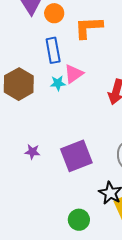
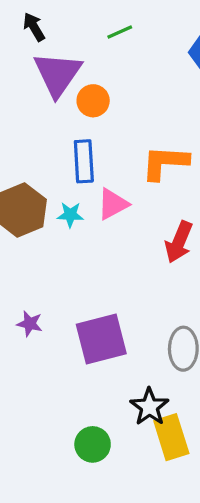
orange L-shape: (89, 27) -> (165, 163), moved
cyan star: (58, 83) -> (70, 215), moved

